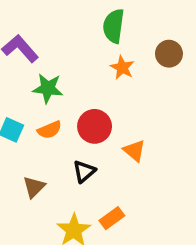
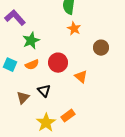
brown circle: (169, 54) -> (101, 48), moved
green star: (48, 88) -> (31, 41), turned -30
black triangle: (84, 171) -> (44, 91), moved, turned -32

